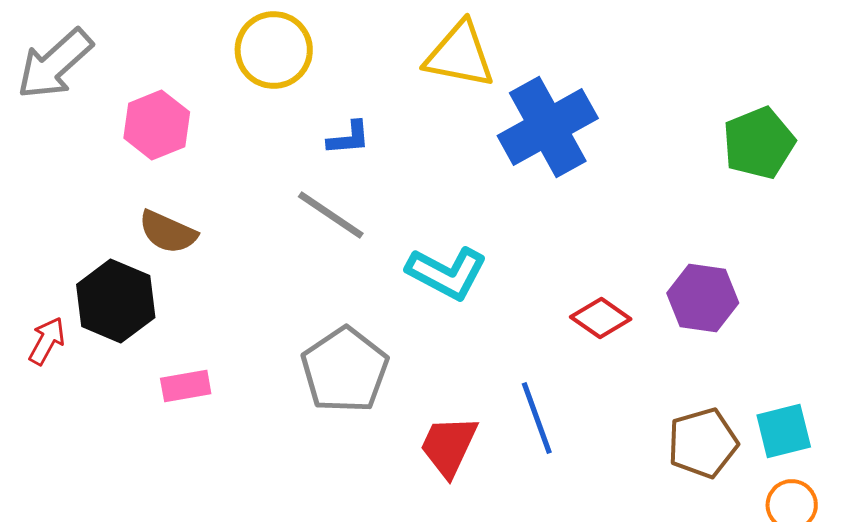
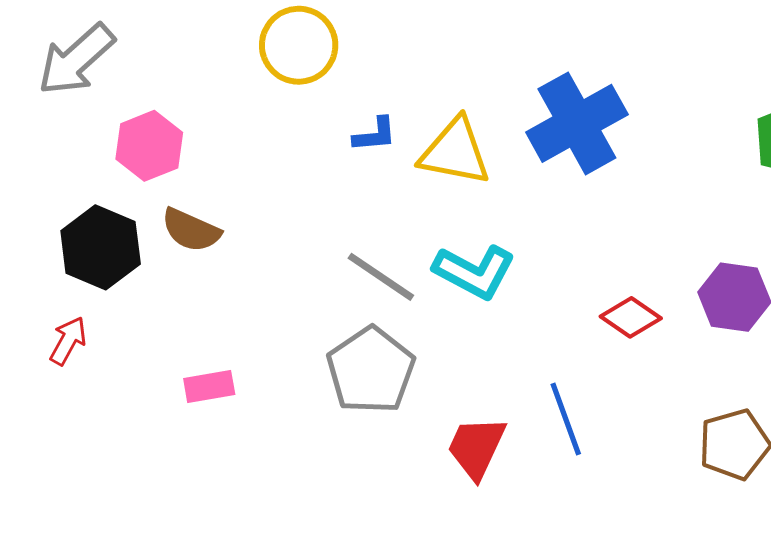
yellow triangle: (460, 55) -> (455, 152), moved
pink hexagon: (157, 125) -> (149, 146), moved
gray line: (331, 215) -> (381, 277), moved
black hexagon: (116, 301) -> (101, 247), moved

